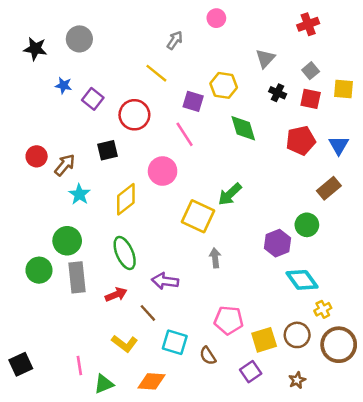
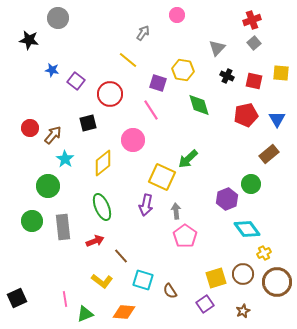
gray circle: (79, 39) -> (58, 18), moved
gray square: (311, 71) -> (254, 43), moved
green circle: (67, 241) -> (48, 186), moved
purple arrow: (165, 281) -> (146, 205), moved, turned -85
pink pentagon: (229, 320) -> (185, 236), moved, turned 30

